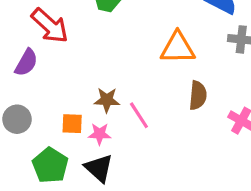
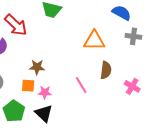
brown star: (107, 100) -> (37, 67), moved
pink line: (139, 115) -> (81, 85), moved

